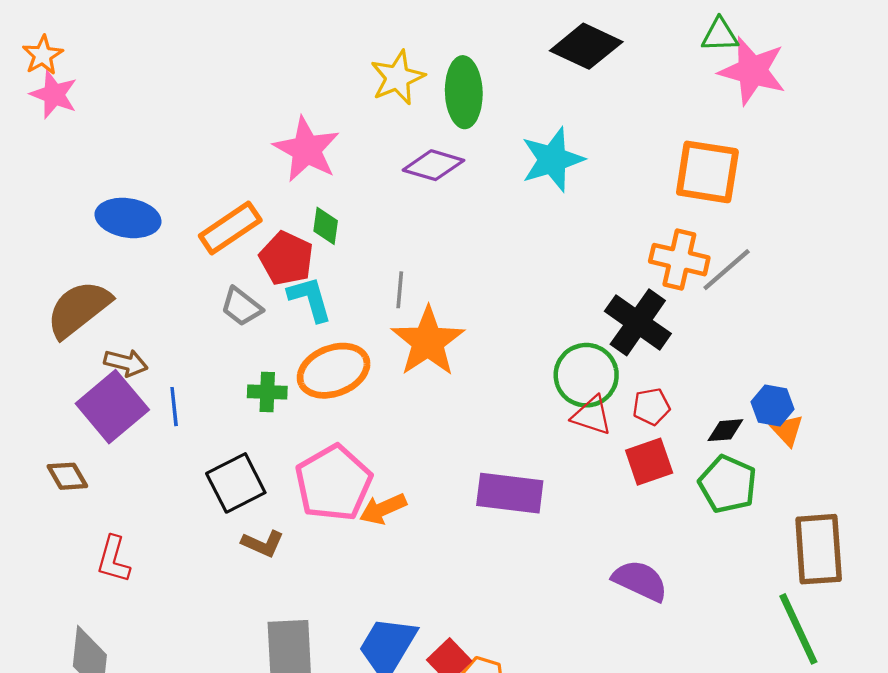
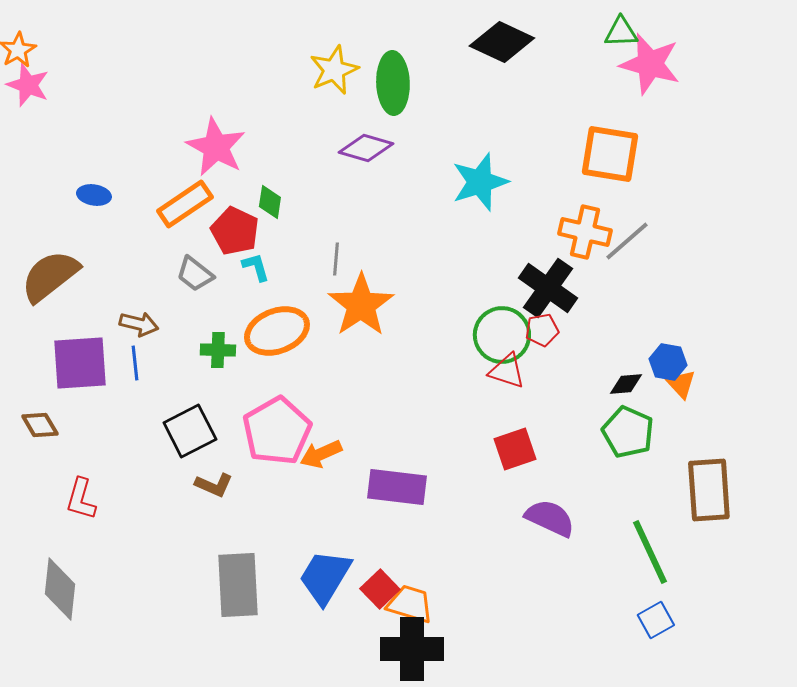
pink star: (307, 149) -> (216, 147), moved
cyan star: (552, 160) -> (480, 182), moved
blue ellipse: (128, 218) -> (94, 195), size x0.6
cyan L-shape: (310, 299) -> (256, 267), size x0.7
brown arrow: (126, 363) -> (139, 324), moved
purple square: (112, 407) -> (80, 363), turned 36
red pentagon: (651, 407) -> (542, 330), moved
red square: (649, 462) -> (515, 449), moved
purple rectangle: (510, 493) -> (397, 487), moved
green line: (798, 629) -> (650, 552), moved

